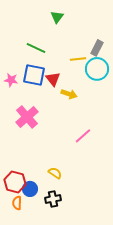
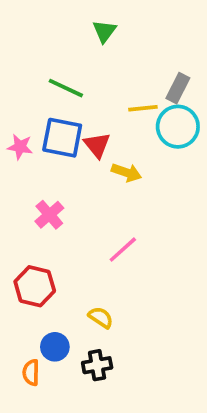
pink cross: (27, 117) -> (49, 215), size x0.7
pink line: (83, 136) -> (123, 250), moved
red hexagon: (15, 182) -> (35, 286), moved

